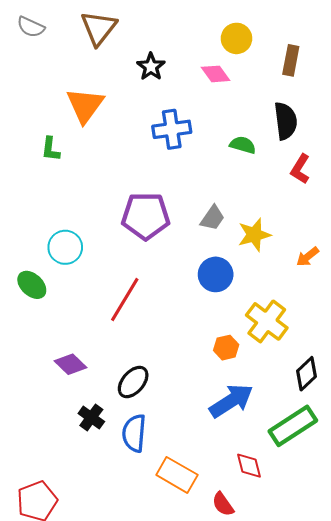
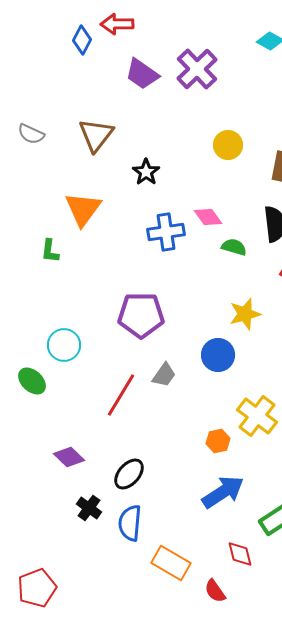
pink diamond: (216, 74) -> (208, 217), moved
gray trapezoid: (212, 218) -> (164, 375), moved
yellow star: (254, 235) -> (245, 314), moved
blue circle: (216, 274) -> (218, 355), moved

